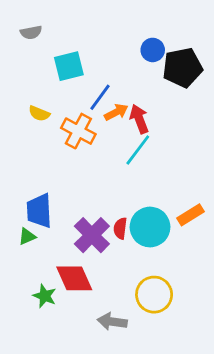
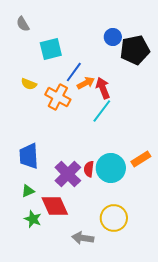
gray semicircle: (31, 32) -> (23, 24), turned 70
green triangle: (27, 236) -> (28, 191), moved

